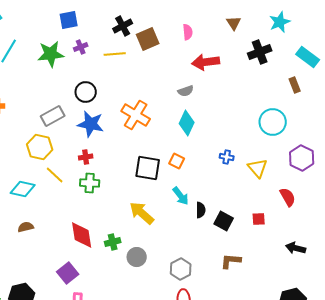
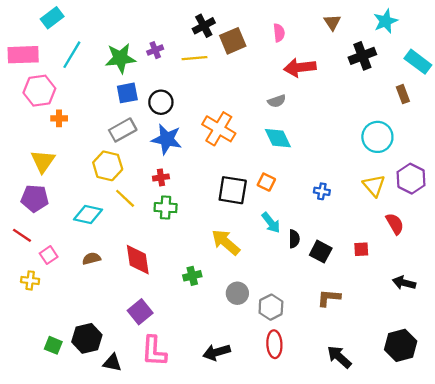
blue square: (69, 20) -> (127, 93), moved
cyan diamond: (187, 123) -> (278, 138), turned -50
blue cross: (227, 157) -> (322, 191), moved
yellow triangle: (258, 168) -> (374, 186), moved
red diamond: (82, 235) -> (138, 260), moved
gray circle: (137, 257) -> (237, 293), moved

